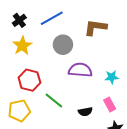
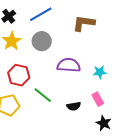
gray circle: (63, 45) -> (42, 41), moved

